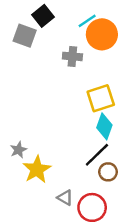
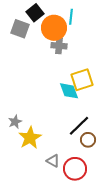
cyan line: (87, 21) -> (71, 17), turned -49
orange circle: (102, 34) -> (54, 28), moved
cyan diamond: (104, 126) -> (69, 91), moved, turned -40

